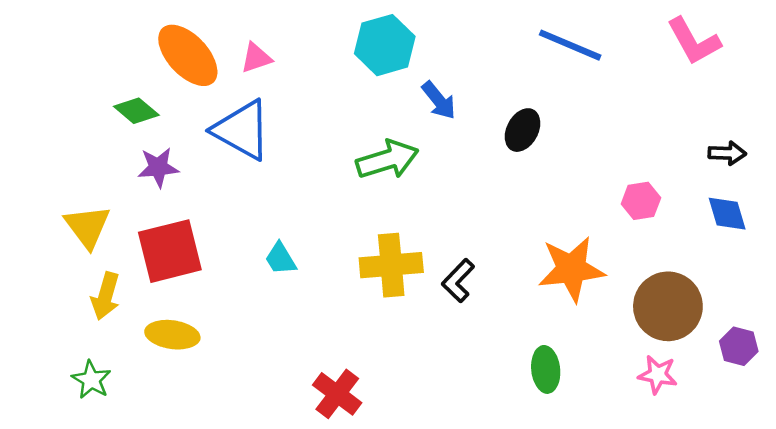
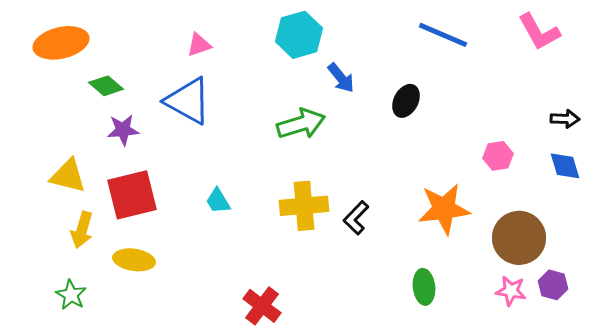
orange ellipse: (188, 55) -> (61, 43), moved, turned -60
yellow triangle: (87, 227) -> (68, 176), turned -39
purple hexagon: (739, 346) -> (553, 285), moved

